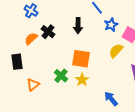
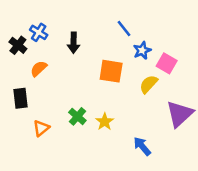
black arrow: (78, 26) -> (74, 43), moved
black cross: (48, 32) -> (18, 45), moved
orange square: (81, 59) -> (111, 71), moved

